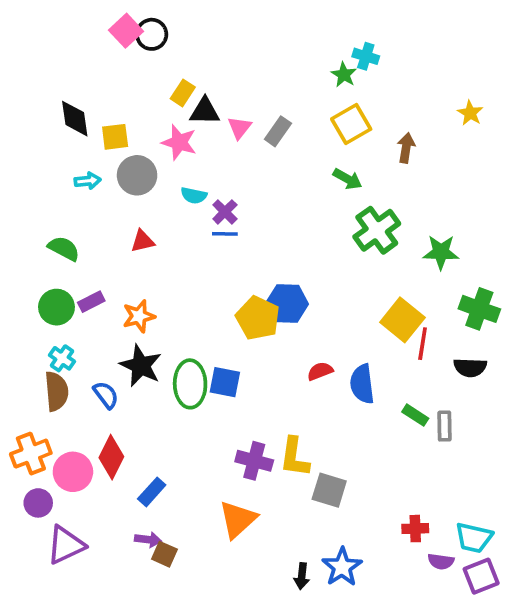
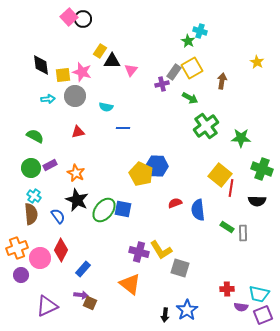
gray rectangle: (278, 131) -> (174, 72), moved
pink star: (179, 142) -> (82, 72), moved
purple cross: (225, 212) -> (162, 84), moved, turned 32
orange star: (139, 316) -> (76, 173), turned -30
green ellipse: (190, 384) -> (104, 210), turned 40
yellow L-shape: (294, 457) -> (161, 250), turned -40
orange triangle: (238, 519) -> (130, 284), turned -40
purple triangle: (66, 545) -> (47, 306), moved

